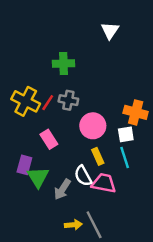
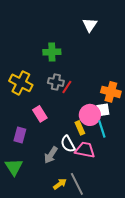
red line: (48, 103) -> (67, 87), moved
pink circle: (93, 126) -> (90, 115), moved
green triangle: (38, 177) -> (14, 167), moved
yellow arrow: (73, 225) -> (60, 184), turned -32

